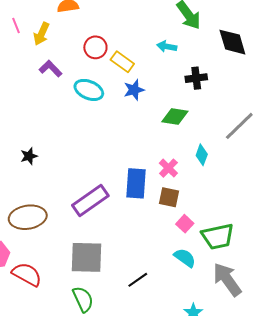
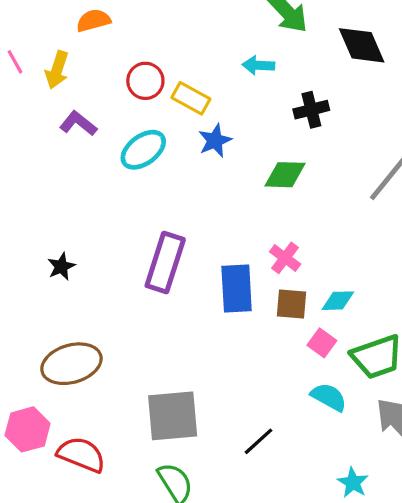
cyan ellipse: (89, 90) -> (143, 150), turned -52
cyan diamond: (202, 155) -> (338, 301), moved, turned 75
purple rectangle: (90, 200) -> (165, 263), moved, turned -30

